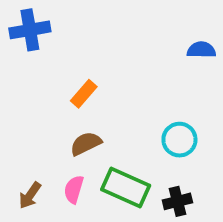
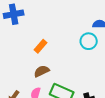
cyan circle: (179, 140) -> (89, 41), moved

